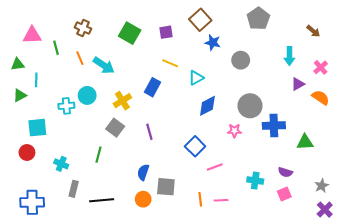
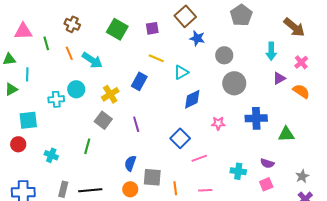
brown arrow: (313, 31) -> (294, 27), size x1.6
gray circle: (250, 106) -> (234, 83), moved
gray rectangle: (74, 189) -> (63, 189), moved
orange line: (200, 199) -> (175, 188), moved

